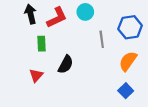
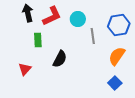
cyan circle: (85, 12) -> (78, 19), moved
red triangle: (36, 75) -> (25, 69), moved

